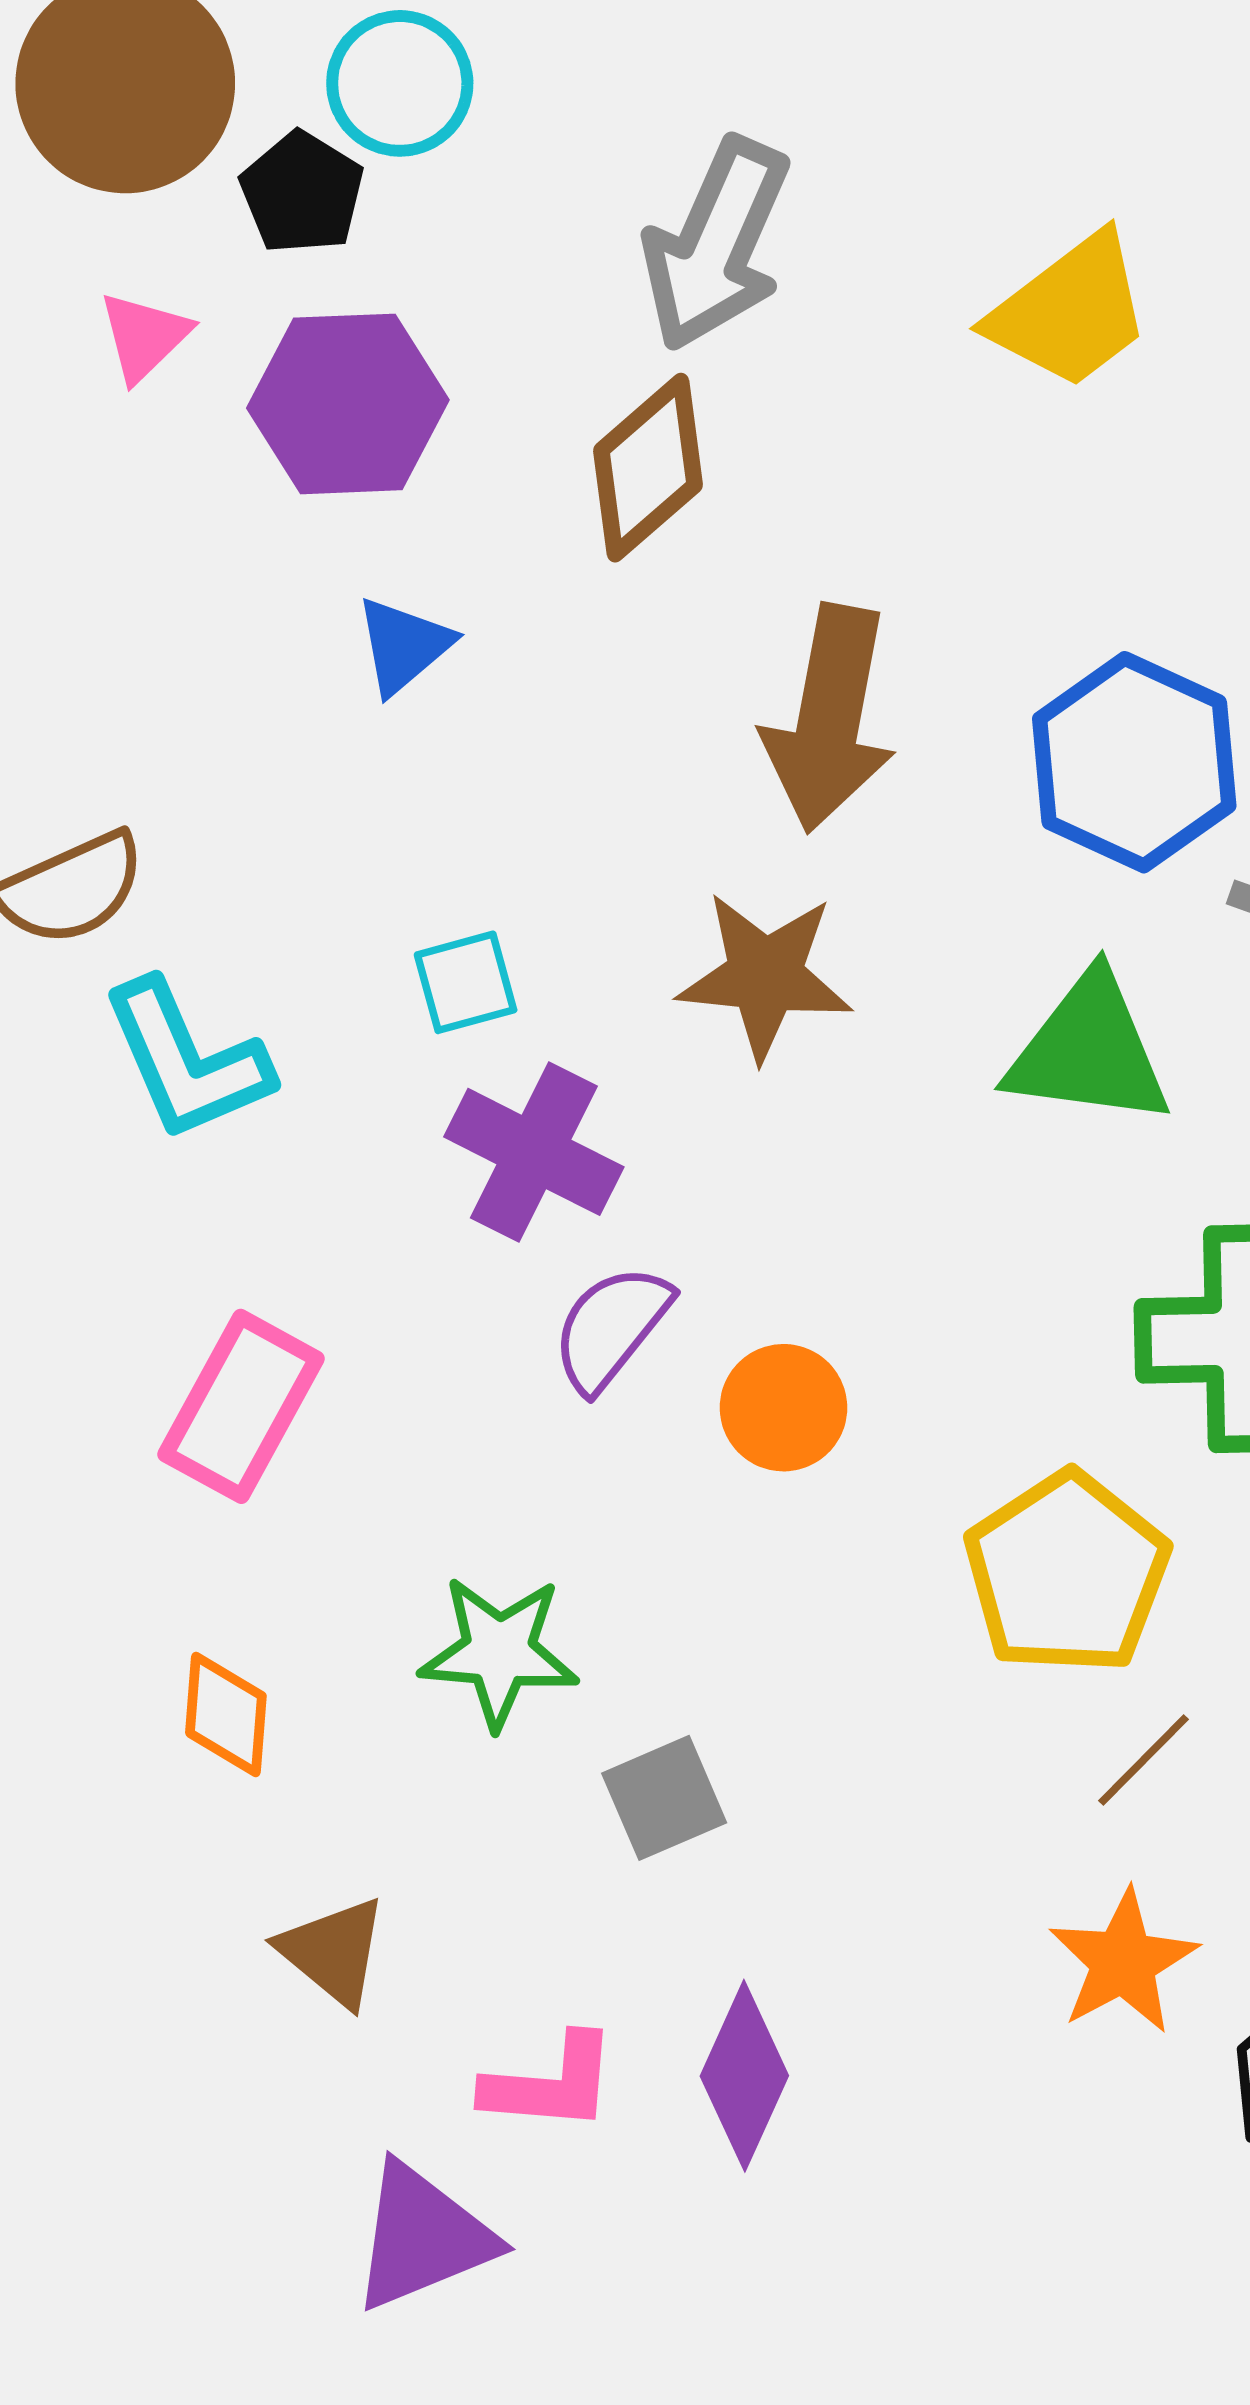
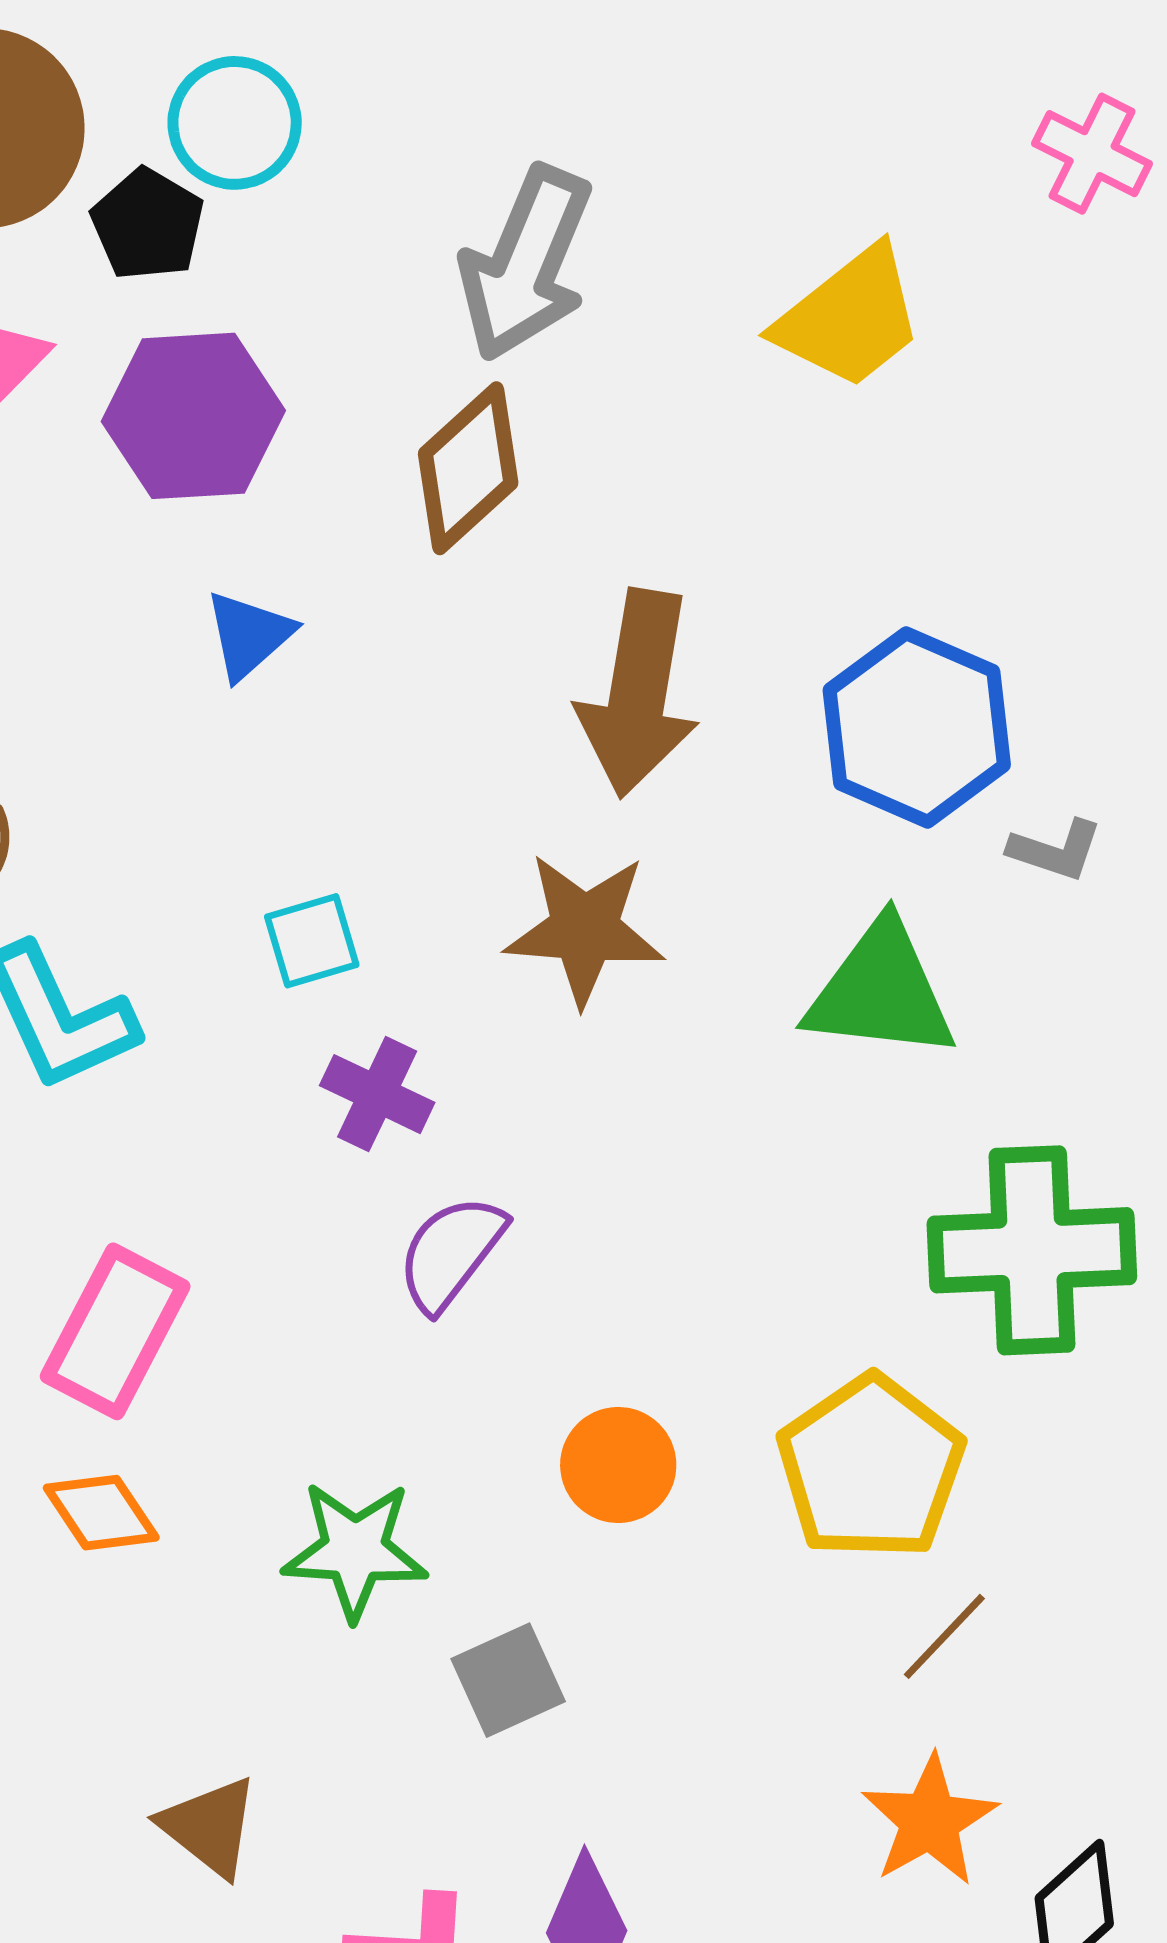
purple cross: (534, 1152) -> (377, 1094), size x0.7
orange circle: (784, 1408) -> (618, 1465), moved
orange diamond: (226, 1714) -> (101, 1513), moved, turned -37

